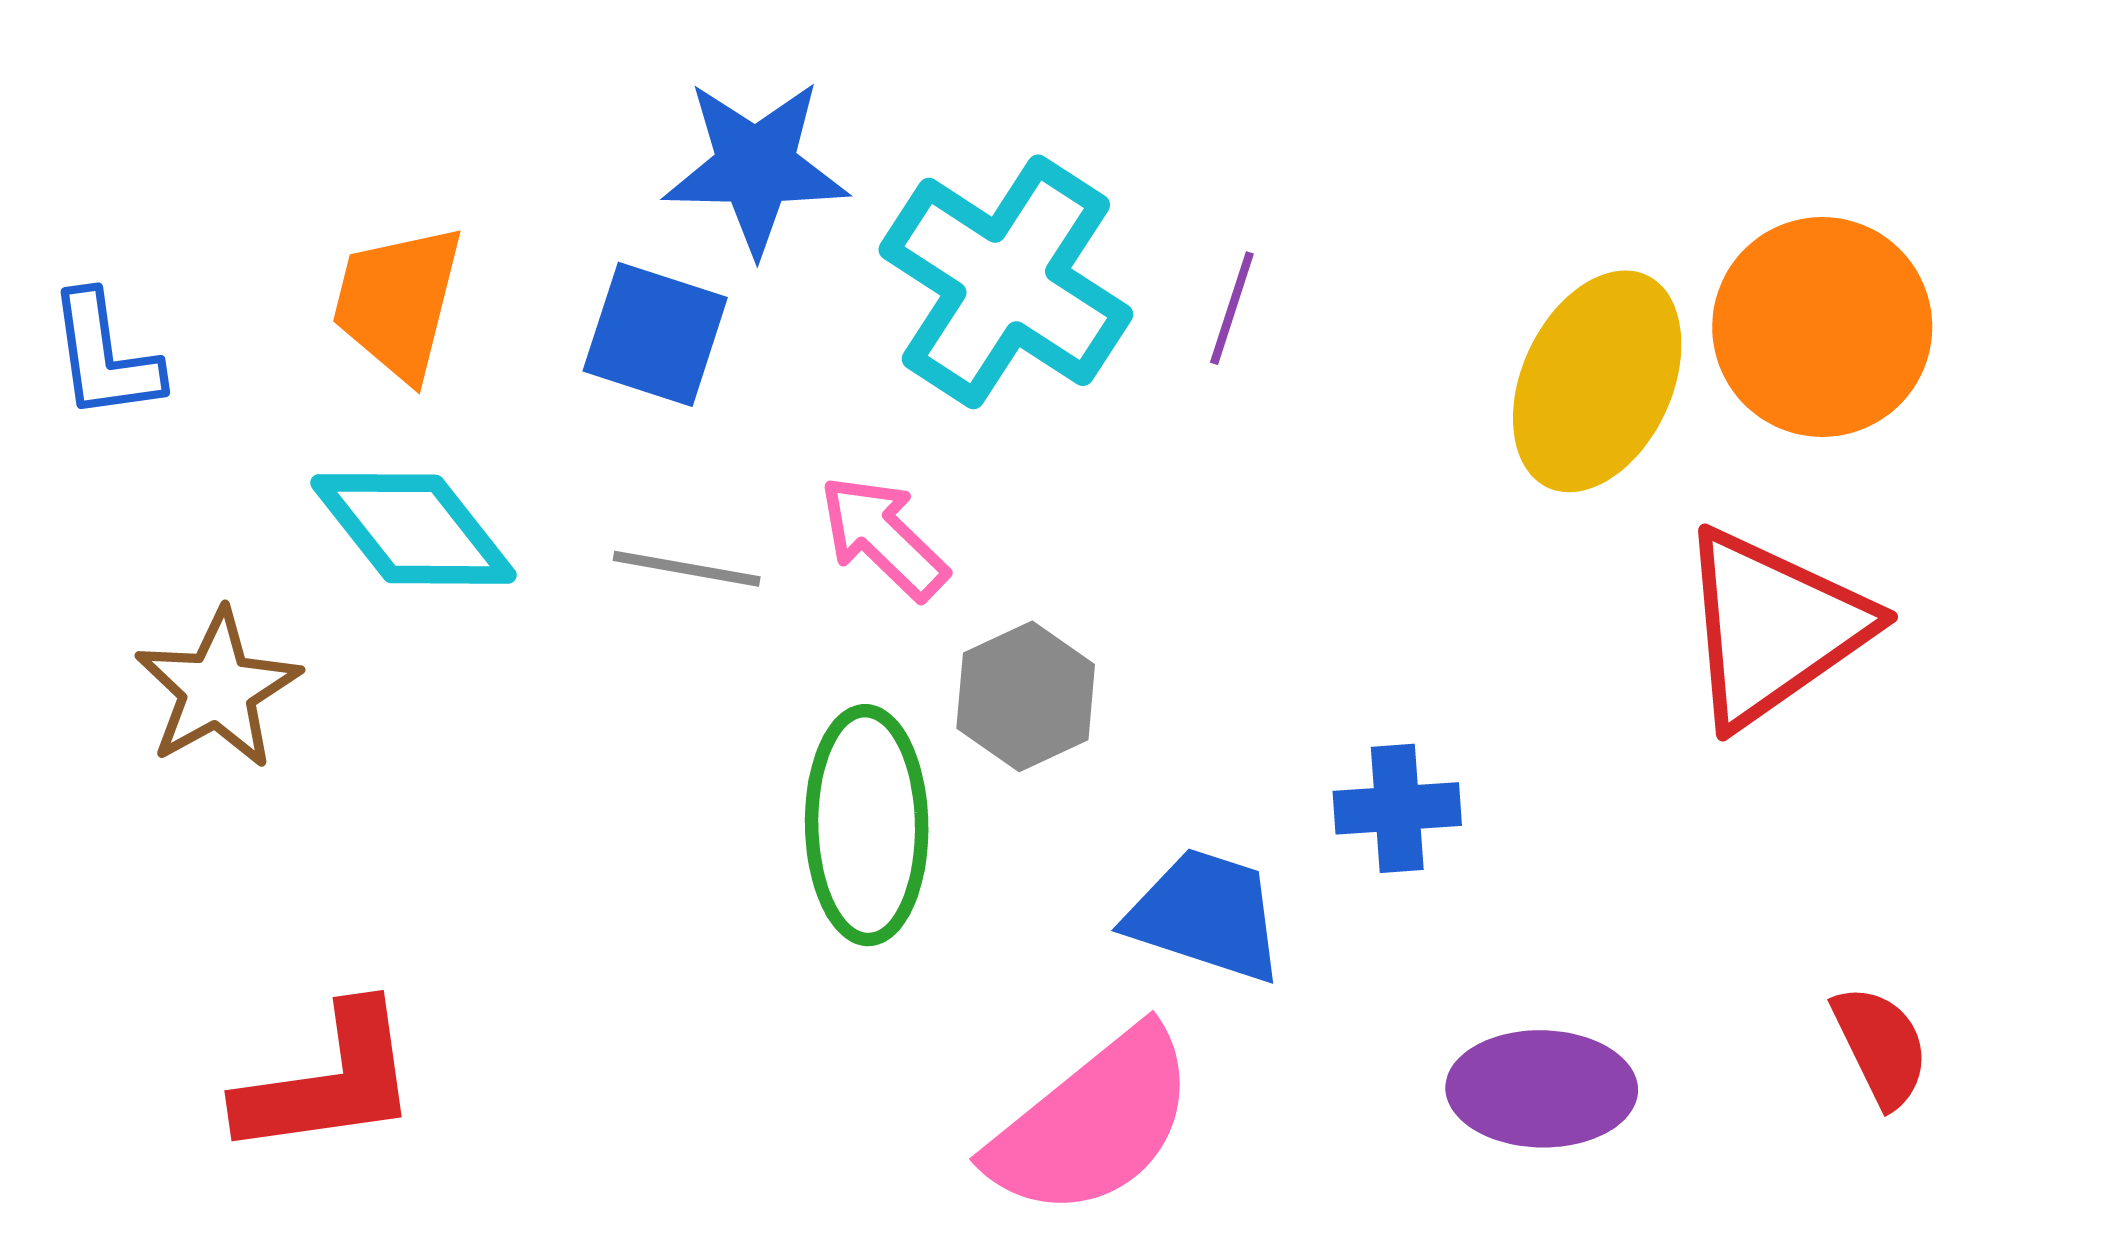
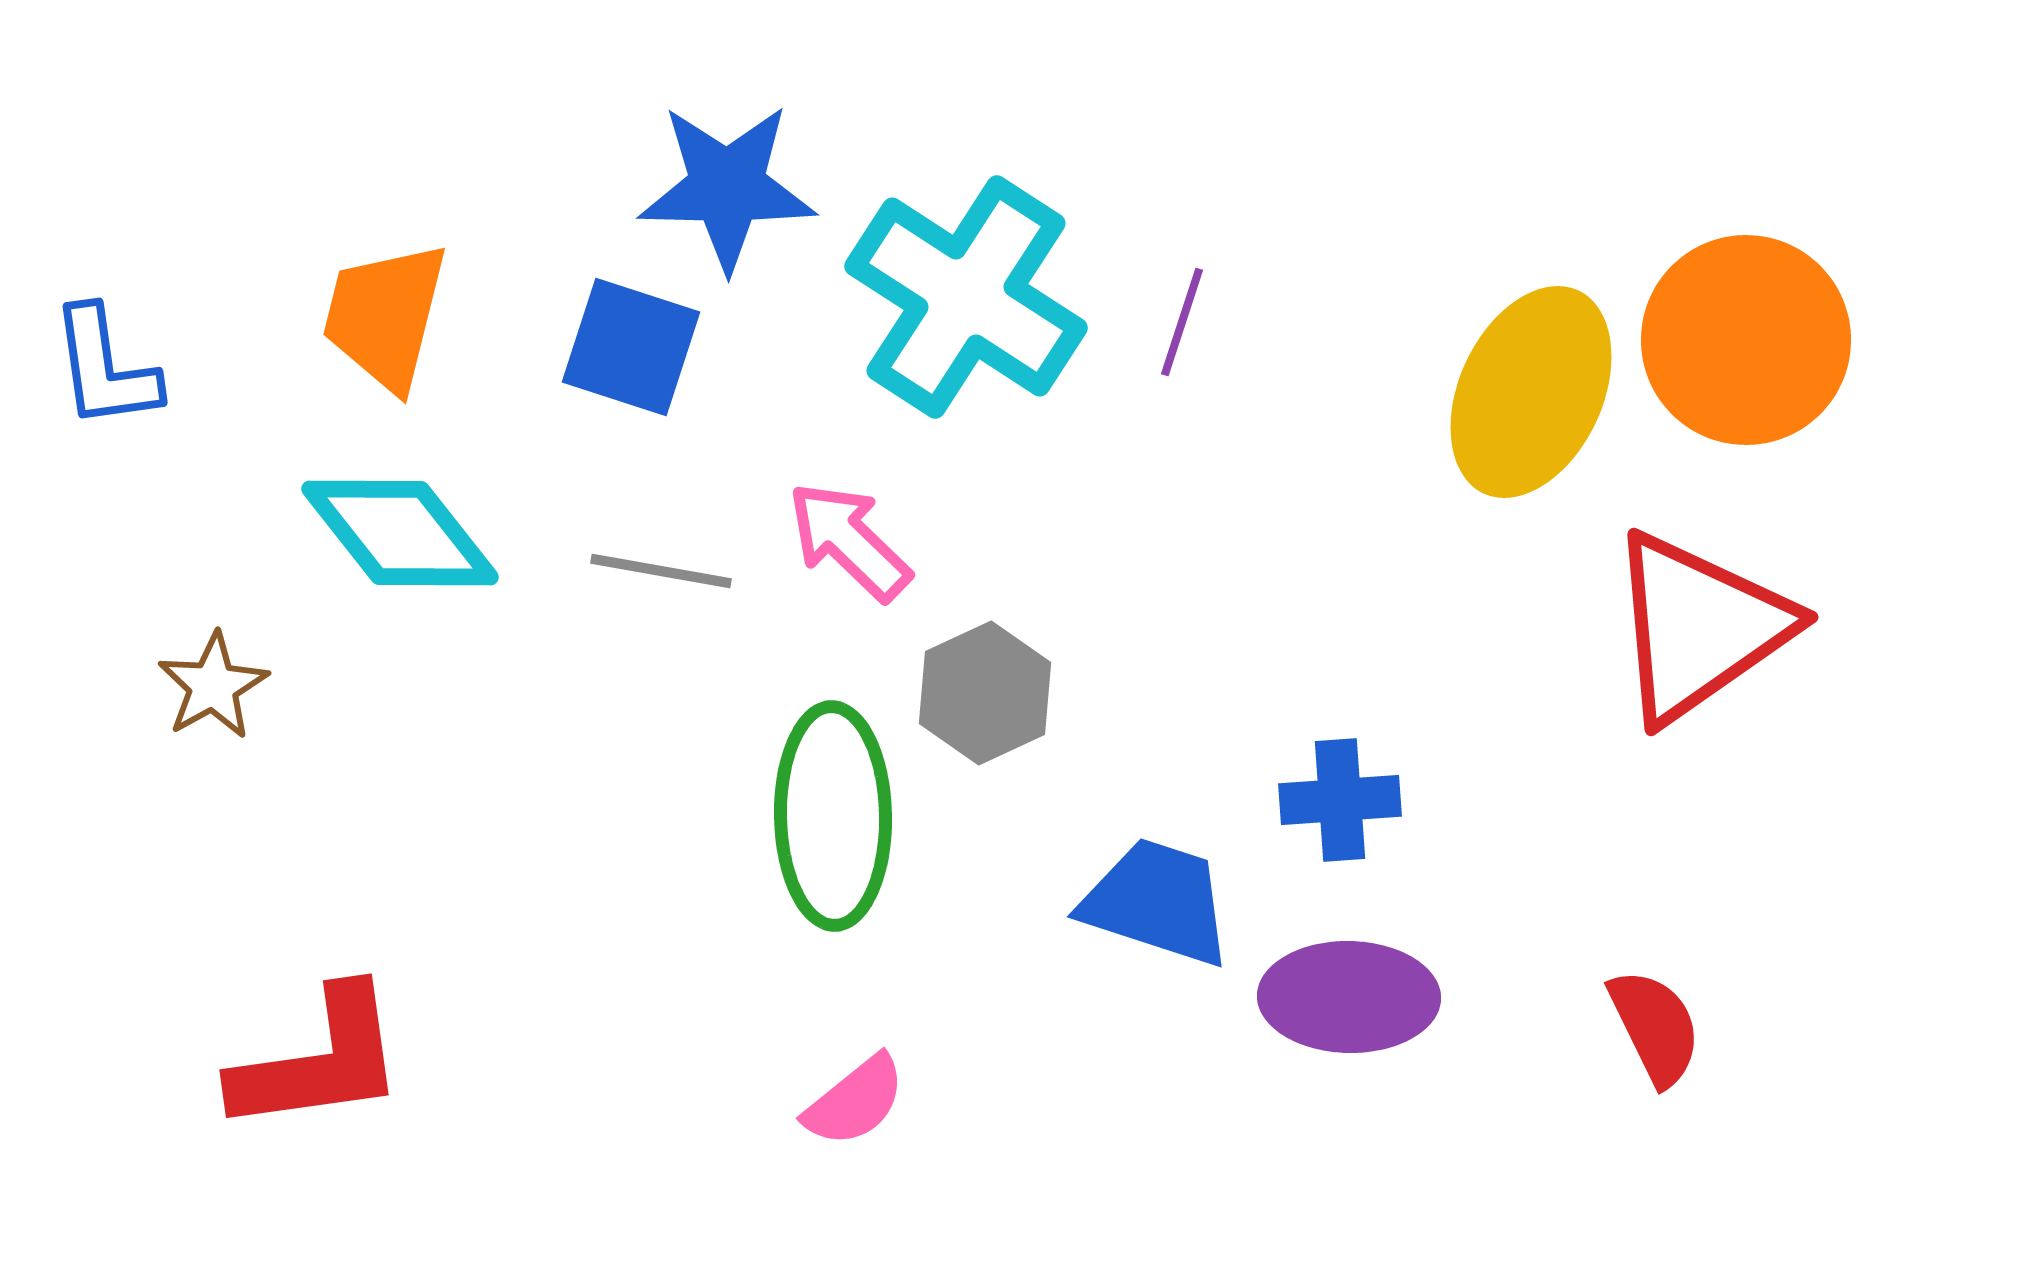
brown star: (218, 689) -> (213, 686), size x0.7
red semicircle: (1881, 1046) -> (1655, 1027), moved
purple ellipse: (1542, 1089) -> (1349, 997), moved
pink semicircle: (1093, 1123) -> (855, 1101), moved, size x0.5

